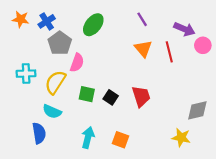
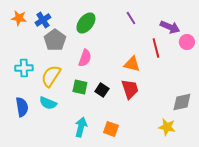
orange triangle: (143, 49) -> (132, 64), moved, turned -36
pink semicircle: (77, 63) -> (85, 58), moved
blue semicircle: (39, 133) -> (22, 107), moved

